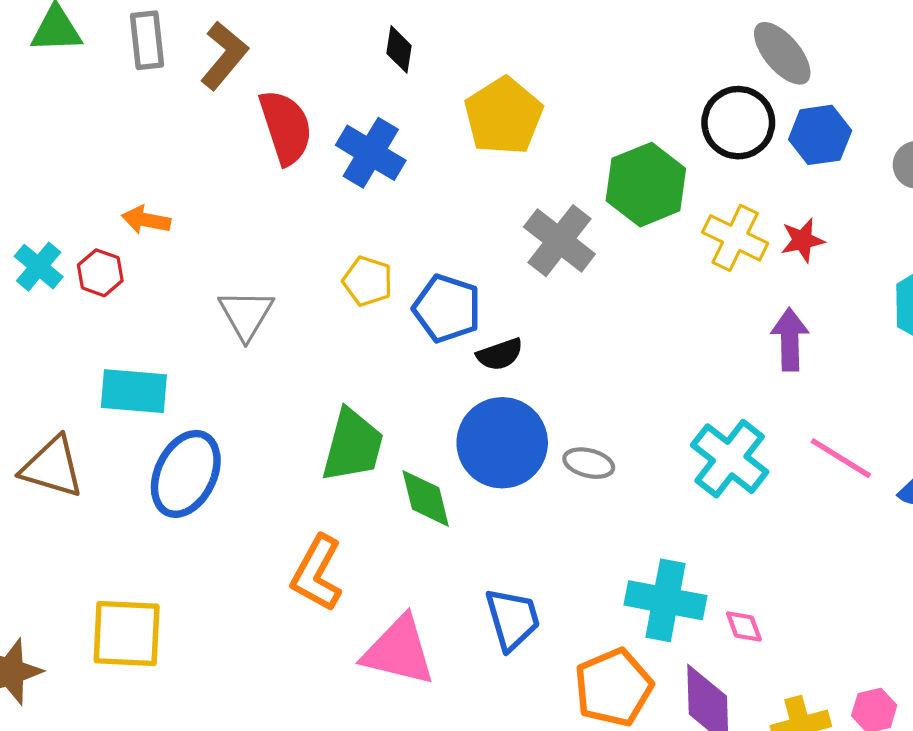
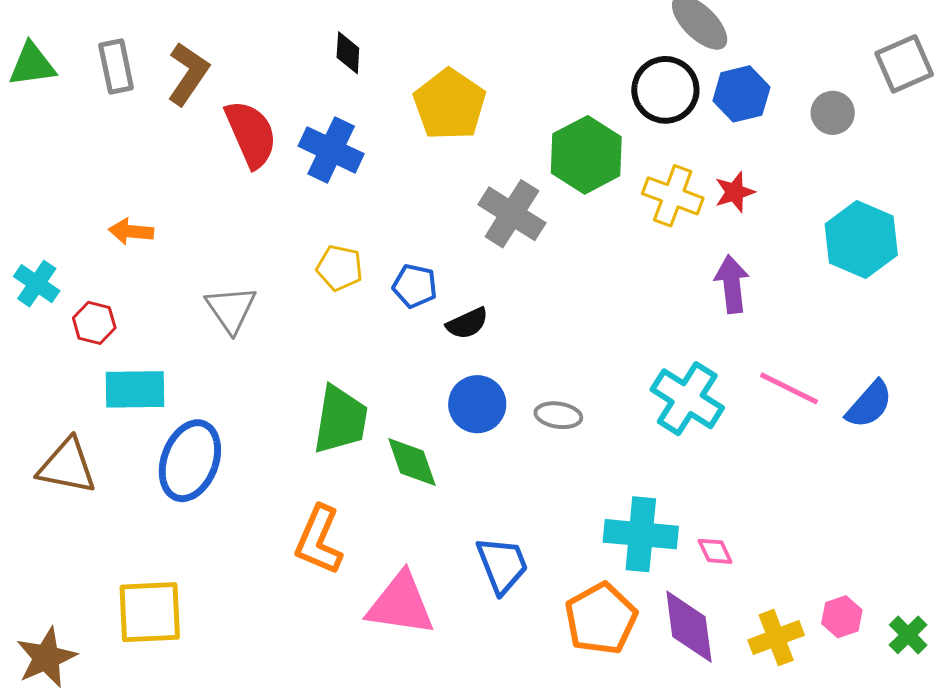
red hexagon: (100, 273) -> (94, 323), moved
blue pentagon: (447, 308) -> (415, 286), size x0.7
blue circle: (502, 443) -> (477, 404), size x0.7

